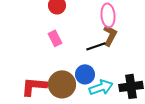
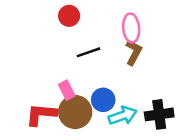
pink rectangle: (55, 38) -> (67, 90), moved
black line: (96, 46) -> (89, 52), moved

